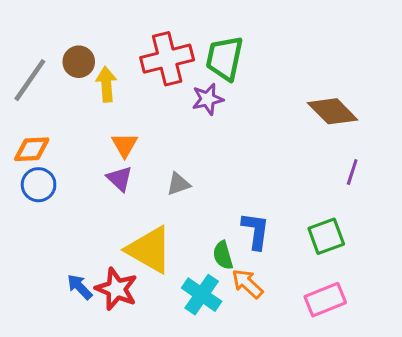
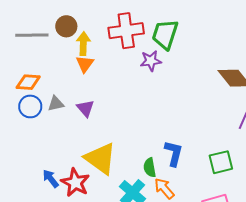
gray line: (30, 80) -> (32, 35), turned 48
orange triangle: (125, 145) -> (85, 64), moved
gray triangle: (178, 184) -> (56, 104), moved

